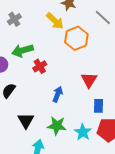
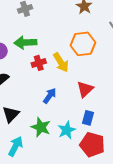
yellow arrow: (55, 21) -> (61, 62), moved
cyan star: (83, 132) -> (67, 130), moved

